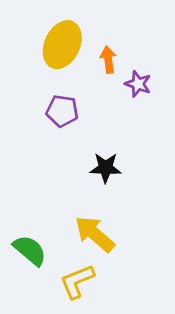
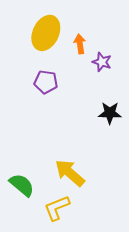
black star: (106, 168) -> (110, 113), moved

